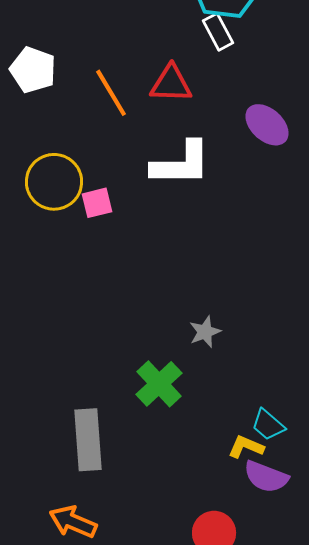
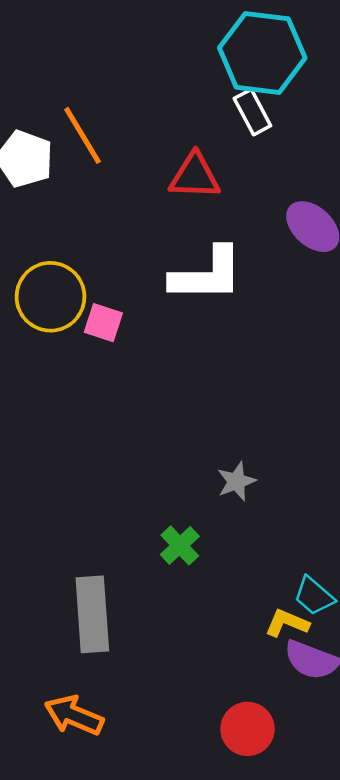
orange line: (111, 93) -> (83, 135), moved
pink square: (97, 203) -> (103, 323), turned 32
green cross: (159, 384) -> (180, 545), size x0.7

